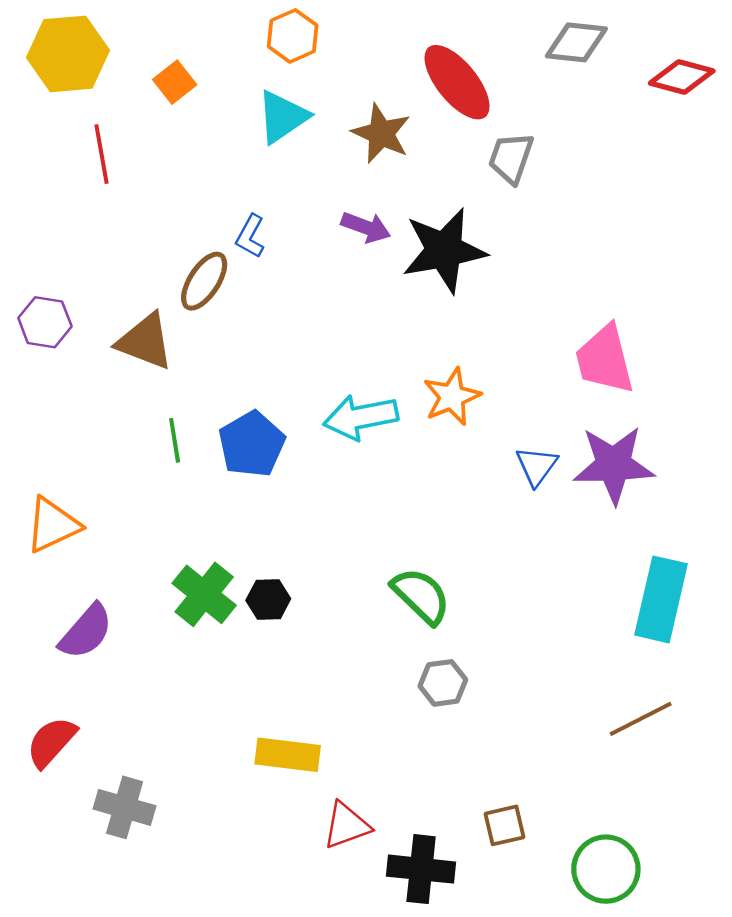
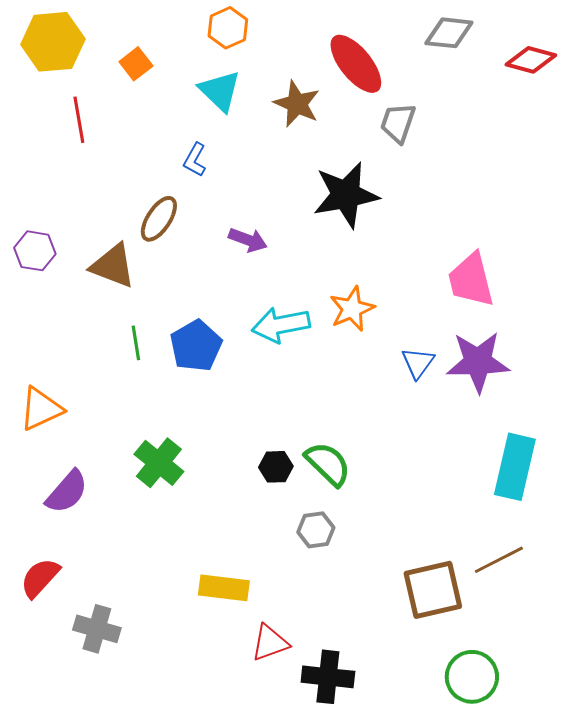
cyan triangle: (282, 117) -> (220, 91), turned -42
purple arrow: (366, 227) -> (248, 240), moved
blue L-shape: (250, 236) -> (195, 160), moved
black hexagon: (268, 599) -> (276, 467), moved
gray hexagon: (443, 683) -> (316, 530), moved
brown square: (504, 825) -> (433, 590), moved, size x1.8

